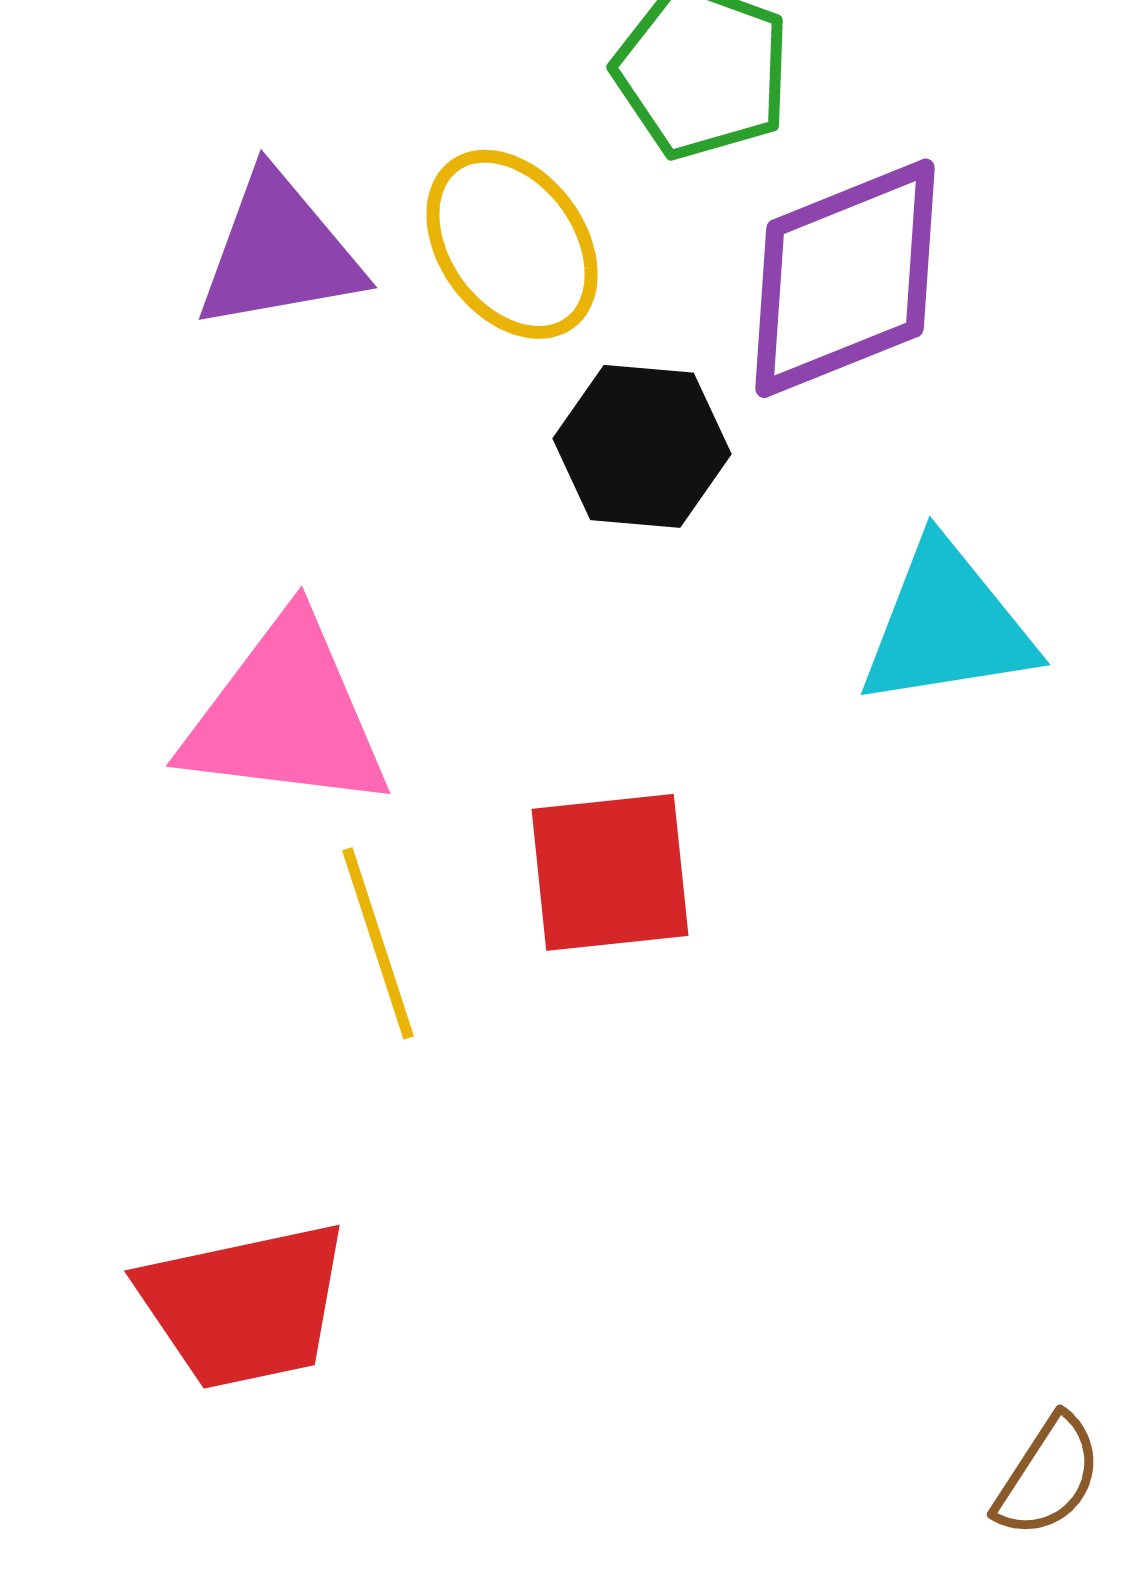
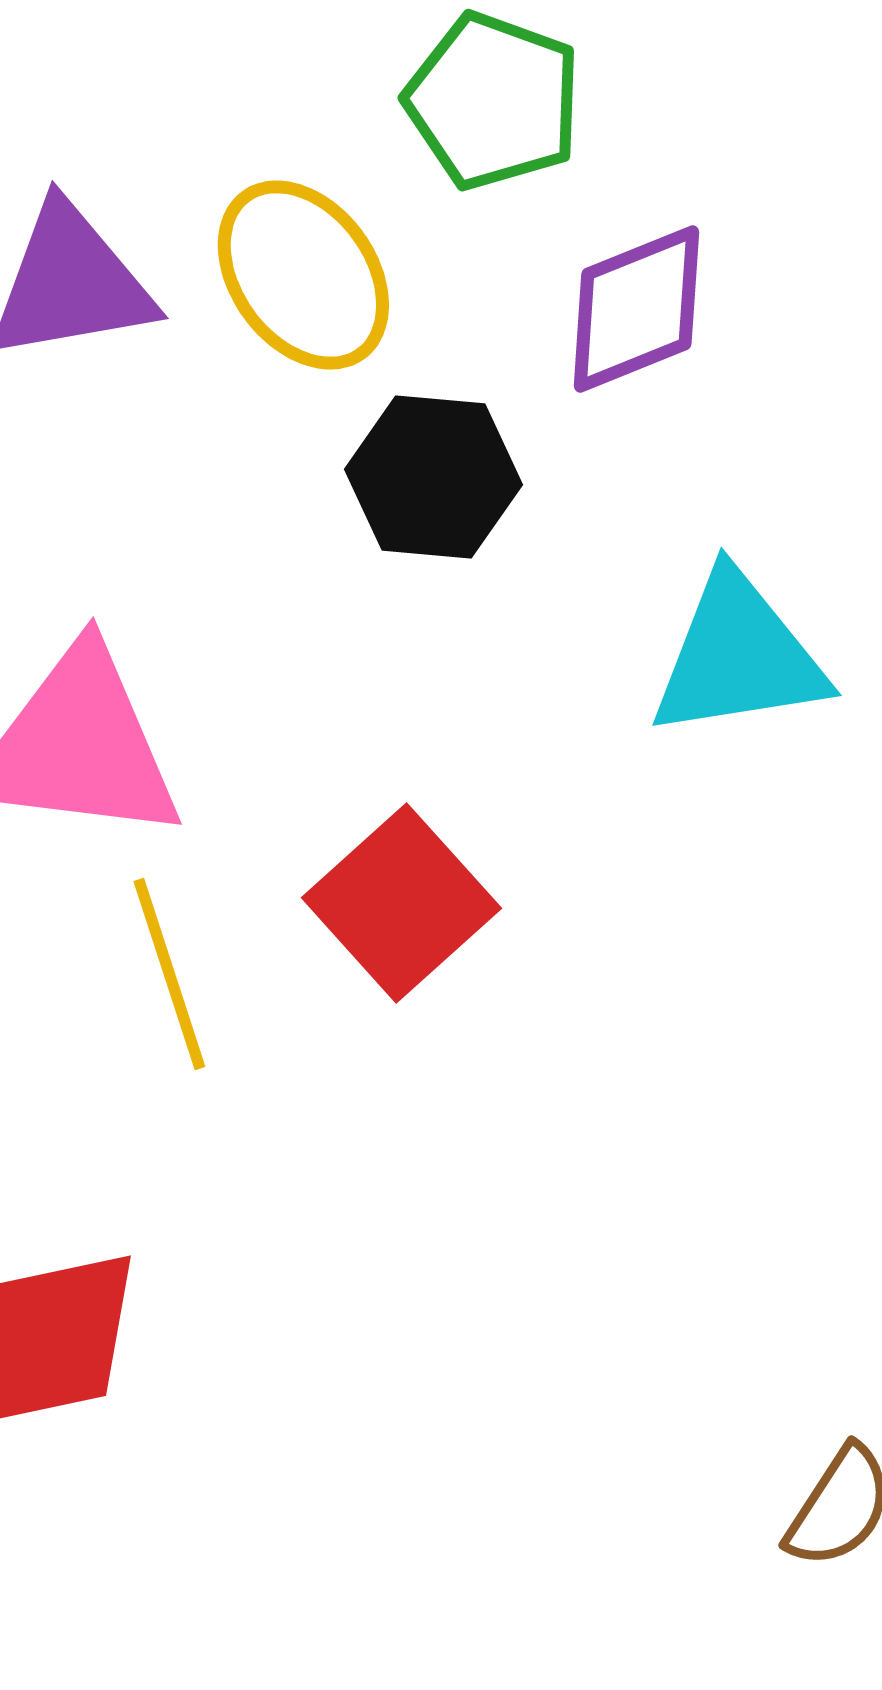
purple diamond: (845, 278) -> (636, 309), size x0.7
red square: (610, 872) -> (401, 903), turned -36

